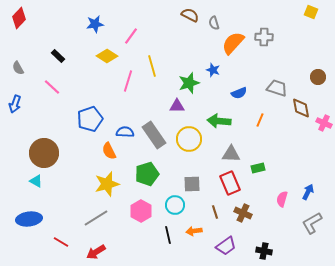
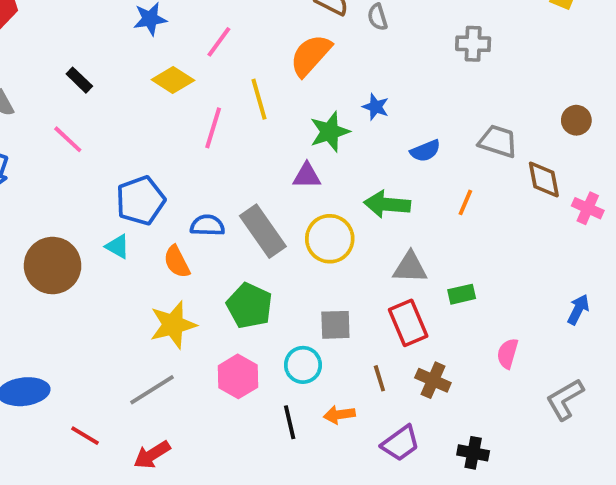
orange semicircle: (233, 43) -> (311, 55), moved
green pentagon: (147, 174) -> (249, 306), turned -30
cyan triangle: (36, 181) -> (118, 246), moved
blue arrow: (308, 192) -> (578, 309), moved

